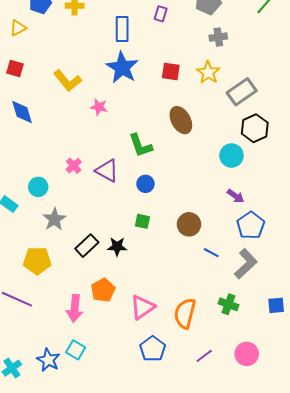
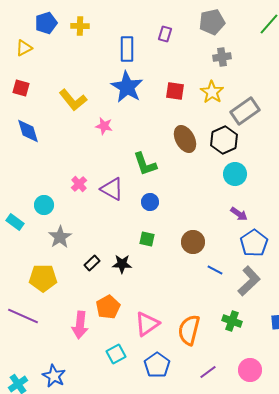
black hexagon: (255, 128) -> (224, 140), moved
black rectangle: (87, 246) -> (92, 263), size x0.7
cyan square: (76, 350) -> (116, 354), moved, turned 30

